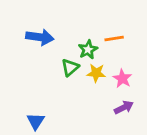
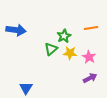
blue arrow: (40, 37) -> (16, 30), moved
orange line: (114, 39) -> (91, 28), moved

